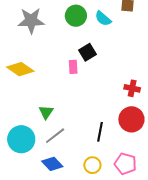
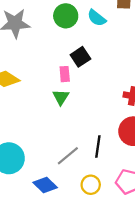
green triangle: (46, 112) -> (61, 97), moved
gray line: (55, 136) -> (68, 156), moved

